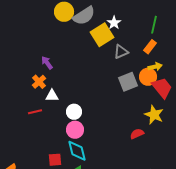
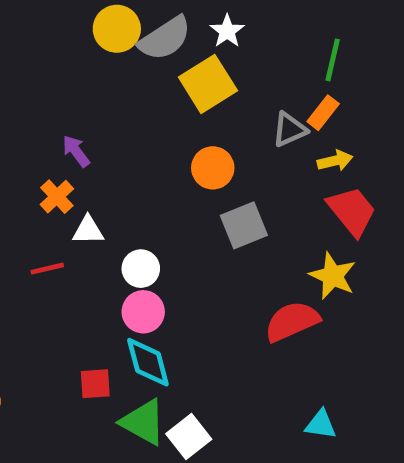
white star: (114, 23) -> (227, 31), moved
gray triangle: (121, 52) -> (289, 130), moved
orange circle: (148, 77) -> (213, 168), moved
gray square: (128, 82) -> (244, 225), moved
red semicircle: (137, 134) -> (292, 321), size x1.6

